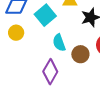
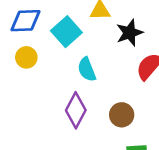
brown circle: (80, 54) -> (122, 115), moved

